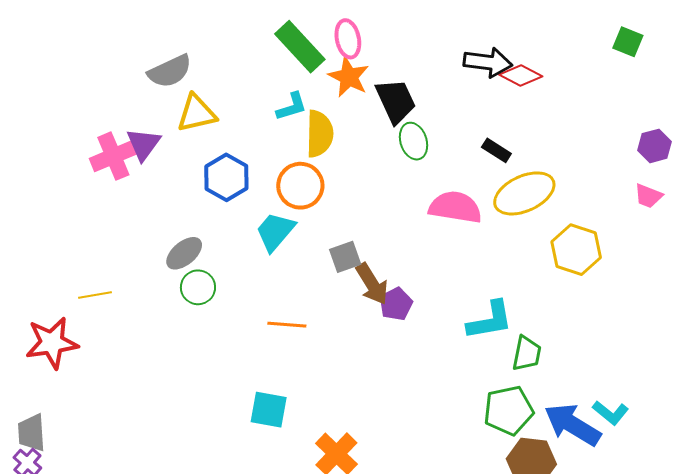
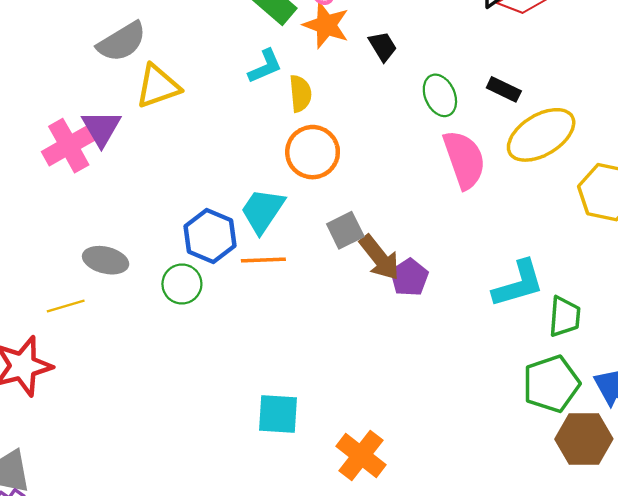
black trapezoid: (396, 101) -> (383, 46), size x0.6
yellow semicircle: (320, 134) -> (300, 94), size x0.7
green ellipse: (414, 141) -> (440, 95), moved
blue hexagon: (226, 177) -> (210, 236), moved
orange circle: (300, 186) -> (313, 152), moved
pink semicircle: (455, 207) -> (464, 160), turned 68
gray ellipse: (184, 253) -> (106, 260), moved, turned 60
orange line: (287, 325) -> (263, 260), moved

